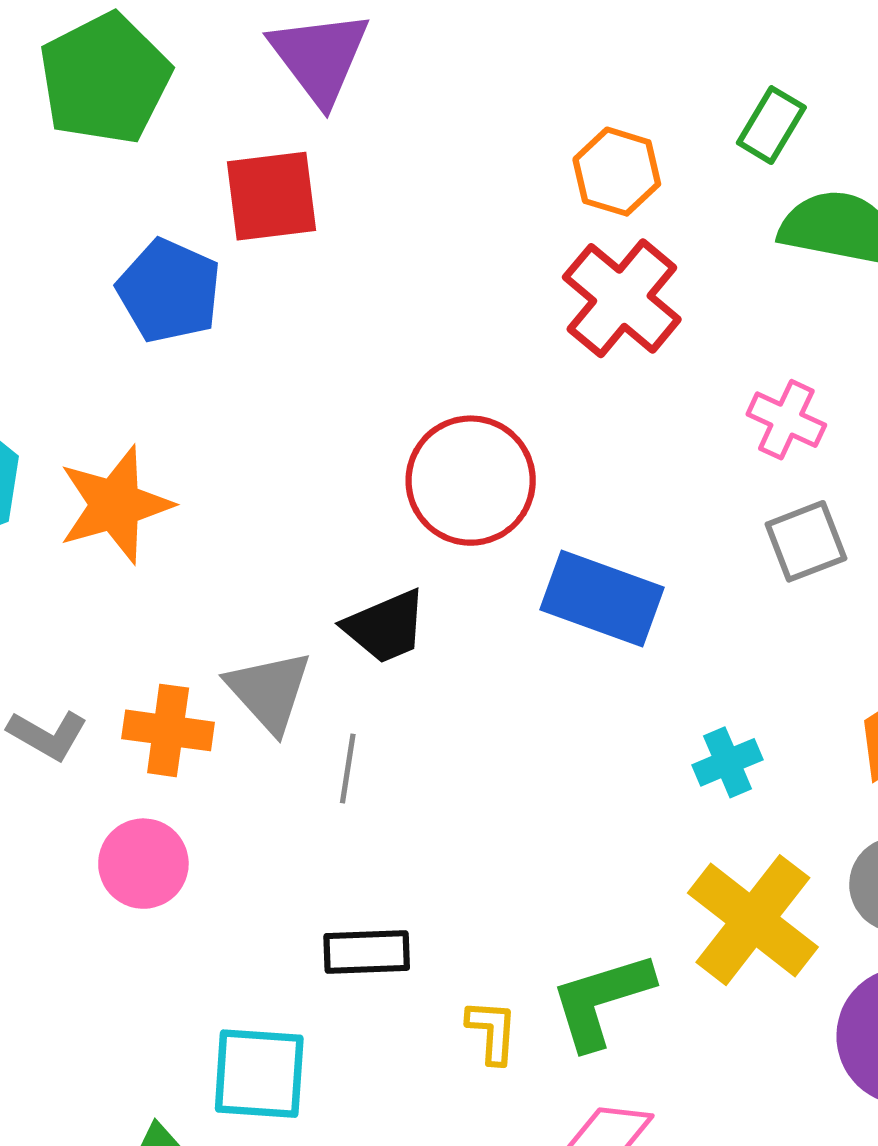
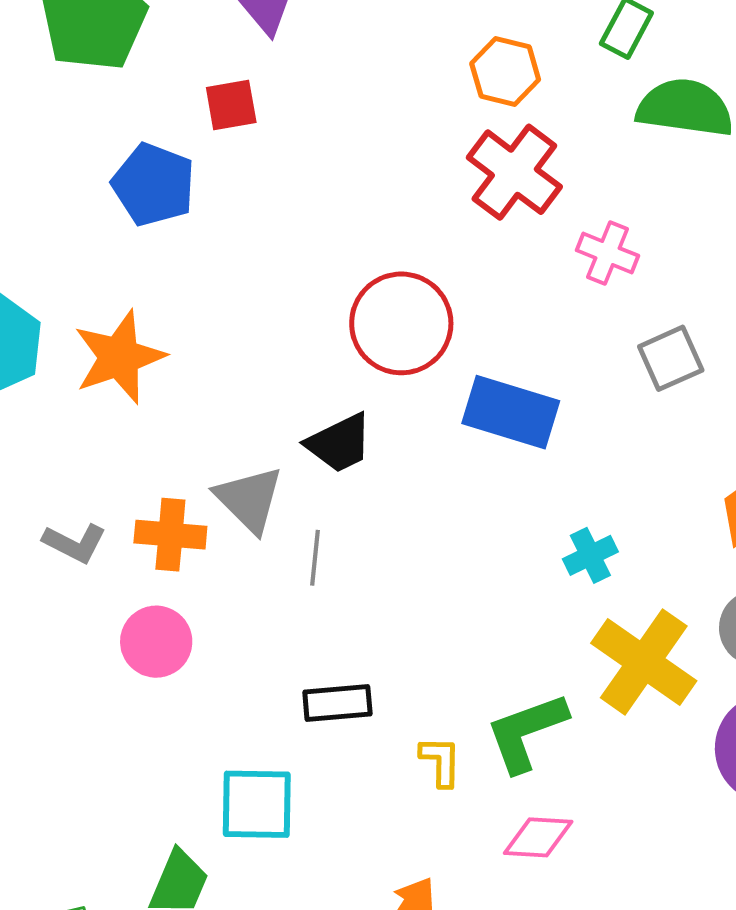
red square: (271, 196) -> (231, 105), size x0.7
pink cross: (786, 420) -> (607, 253), moved
cyan cross: (727, 762) -> (590, 555), moved

